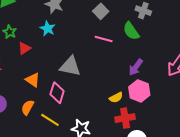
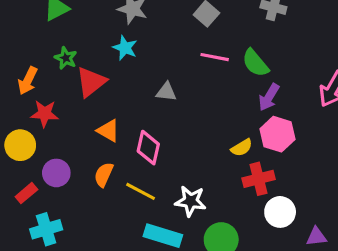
green semicircle: (131, 31) -> (255, 63), moved
red triangle: (24, 48) -> (91, 82), size x1.5
gray triangle: (70, 66) -> (166, 92), moved, size x0.6

